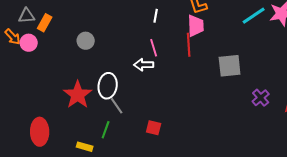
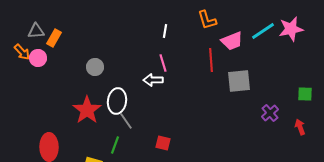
pink trapezoid: (196, 26) -> (232, 41), moved, turned 70
gray circle: (86, 41) -> (95, 67), moved
red line: (189, 45) -> (211, 60), moved

